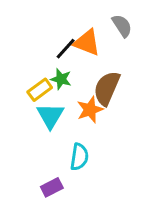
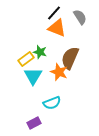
black line: (66, 49) -> (54, 13), moved
orange star: (90, 110) -> (59, 72), turned -30
cyan semicircle: (79, 157) -> (52, 103), turned 60

